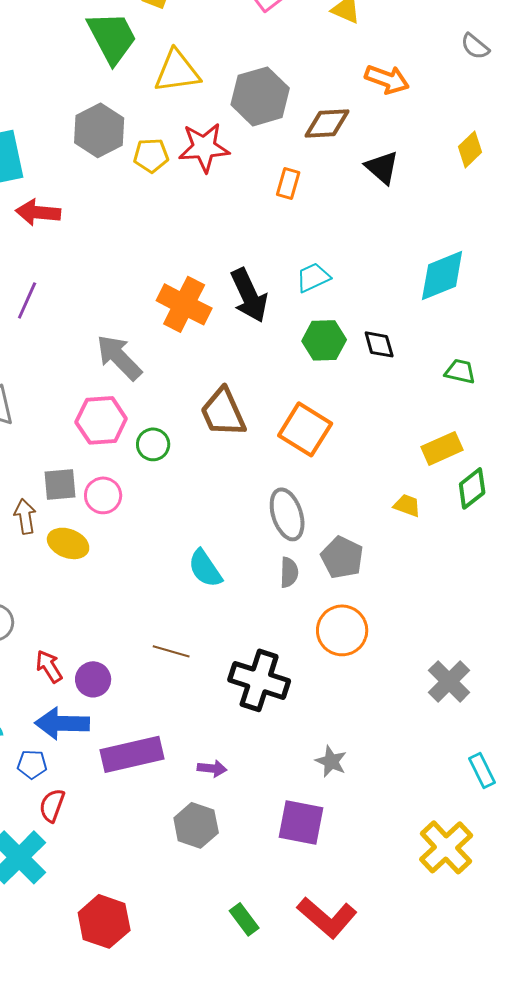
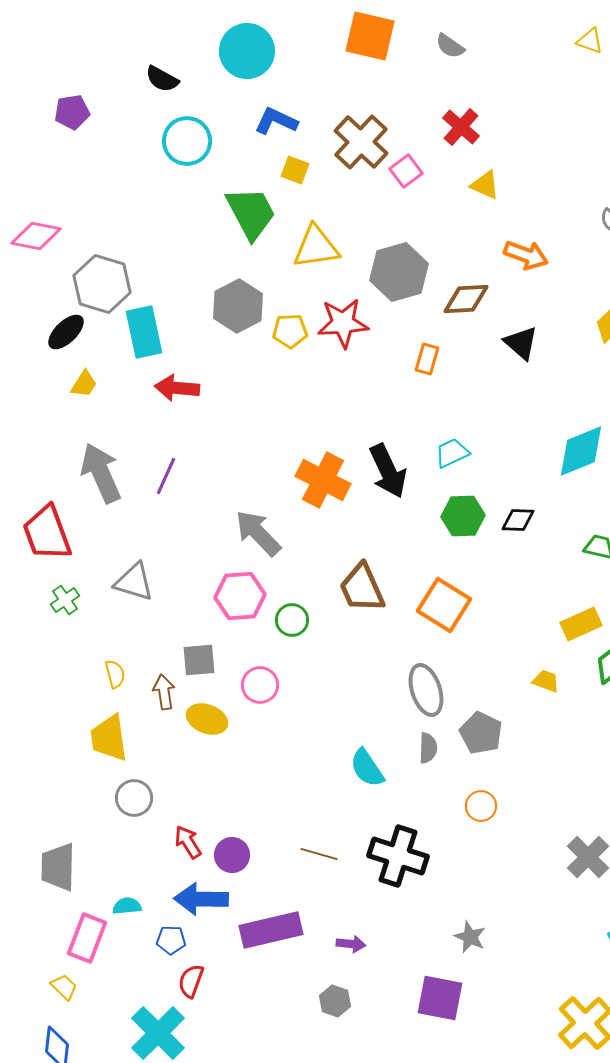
black diamond: (379, 344) -> (518, 520), turned -72
pink circle: (103, 495) -> (260, 685), moved
cyan semicircle: (205, 568) -> (367, 768), moved
orange circle: (342, 630) -> (481, 806), size x0.6
brown line: (171, 651) -> (319, 854), moved
gray hexagon: (196, 825) -> (335, 1001), size x0.7

